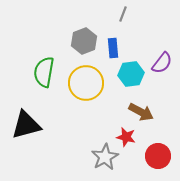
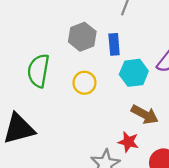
yellow circle: (86, 83) -> (84, 83), size x0.6

